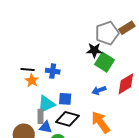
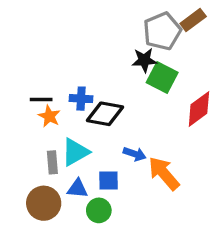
blue arrow: (99, 90) -> (135, 154), moved, turned -136
blue square: (65, 99) -> (109, 181), moved
gray rectangle: (40, 116) -> (52, 162), moved
black diamond: (67, 119) -> (105, 114), moved

